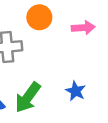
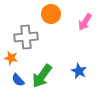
pink arrow: (83, 28) -> (85, 22), turned 126

